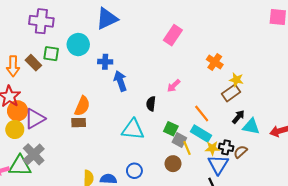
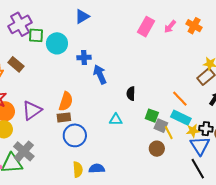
blue triangle: (107, 19) -> (82, 16), size x0.7
purple cross: (41, 21) -> (20, 24), turned -30
green square: (51, 54) -> (36, 35), moved
orange cross: (215, 62) -> (194, 26), moved
pink arrow: (174, 86) -> (170, 27), moved
purple triangle: (35, 119) -> (32, 110), moved
cyan triangle: (133, 129) -> (116, 120), size x0.6
blue circle: (134, 171) -> (75, 135), moved, size x1.5

